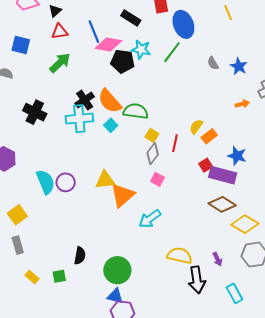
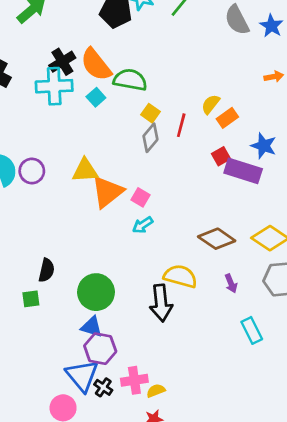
gray semicircle: (213, 63) -> (237, 20), size x1.6
pink square: (158, 179) -> (140, 197), moved
brown diamond: (222, 204) -> (217, 239), moved
cyan arrow: (150, 219) -> (143, 225), size x0.7
green square: (59, 276) -> (31, 299), moved
black arrow: (197, 280) -> (161, 303), moved

